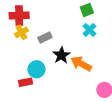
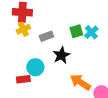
green square: (87, 10) -> (76, 31), moved
orange arrow: (81, 64) -> (80, 82), moved

